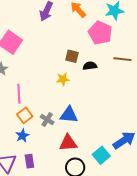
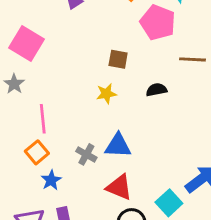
black semicircle: (90, 66) -> (156, 90), moved
orange square: (25, 115) -> (37, 152), moved
red triangle: (68, 143) -> (119, 187), turned 30

